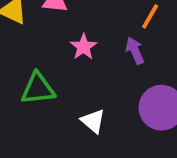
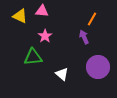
pink star: (84, 47) -> (45, 36), moved

